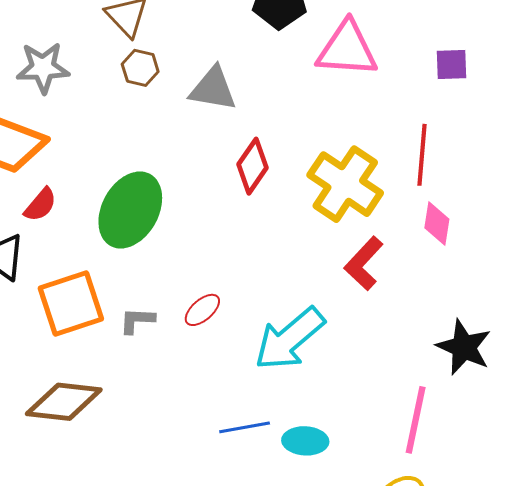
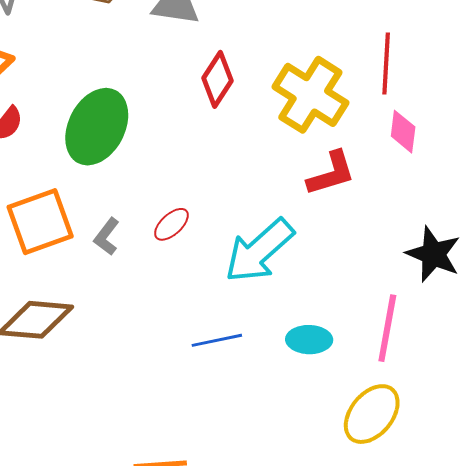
red L-shape: (364, 263) -> (331, 173), turned -148
gray L-shape: (137, 320) -> (107, 237), turned -54
cyan ellipse: (305, 441) -> (309, 340), moved

